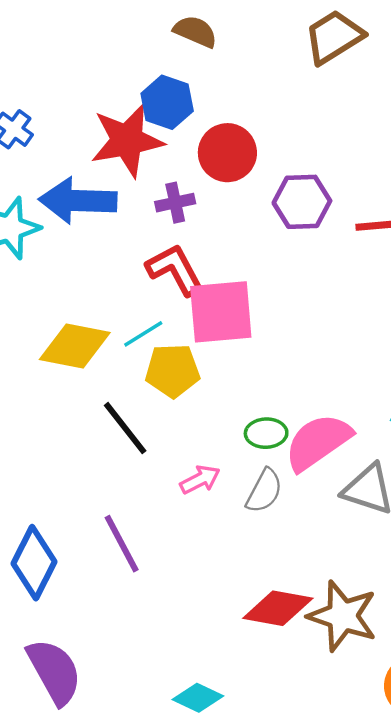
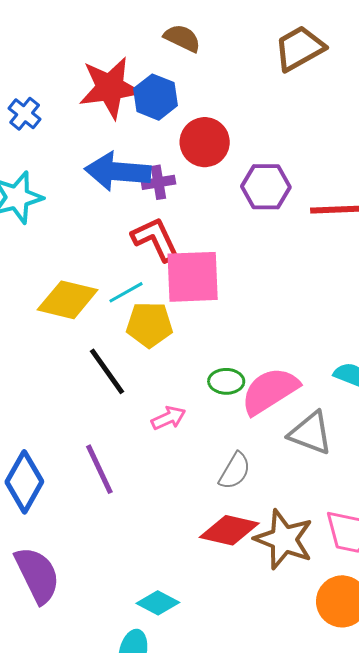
red star: (127, 140) -> (110, 88), moved
blue arrow: (78, 201) -> (118, 171), moved
gray semicircle: (264, 491) -> (235, 471), moved

